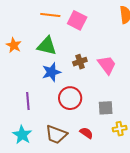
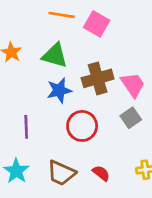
brown cross: (80, 62) -> (98, 78), size x1.6
gray square: (106, 108) -> (131, 118), moved, turned -35

